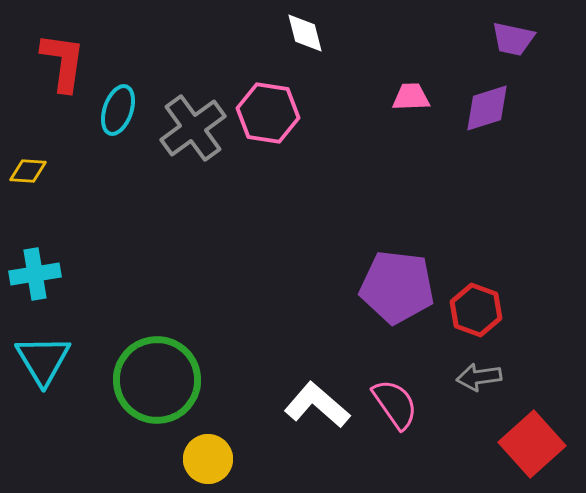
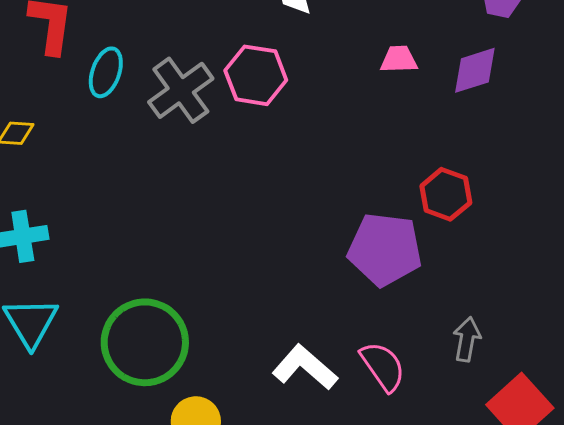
red hexagon: (476, 310) -> (446, 194), moved
gray arrow: (479, 377) -> (467, 339), turned 108

